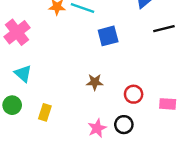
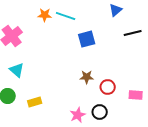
brown star: (95, 82) -> (87, 77), moved
yellow rectangle: (45, 112) -> (35, 102), turned 56

